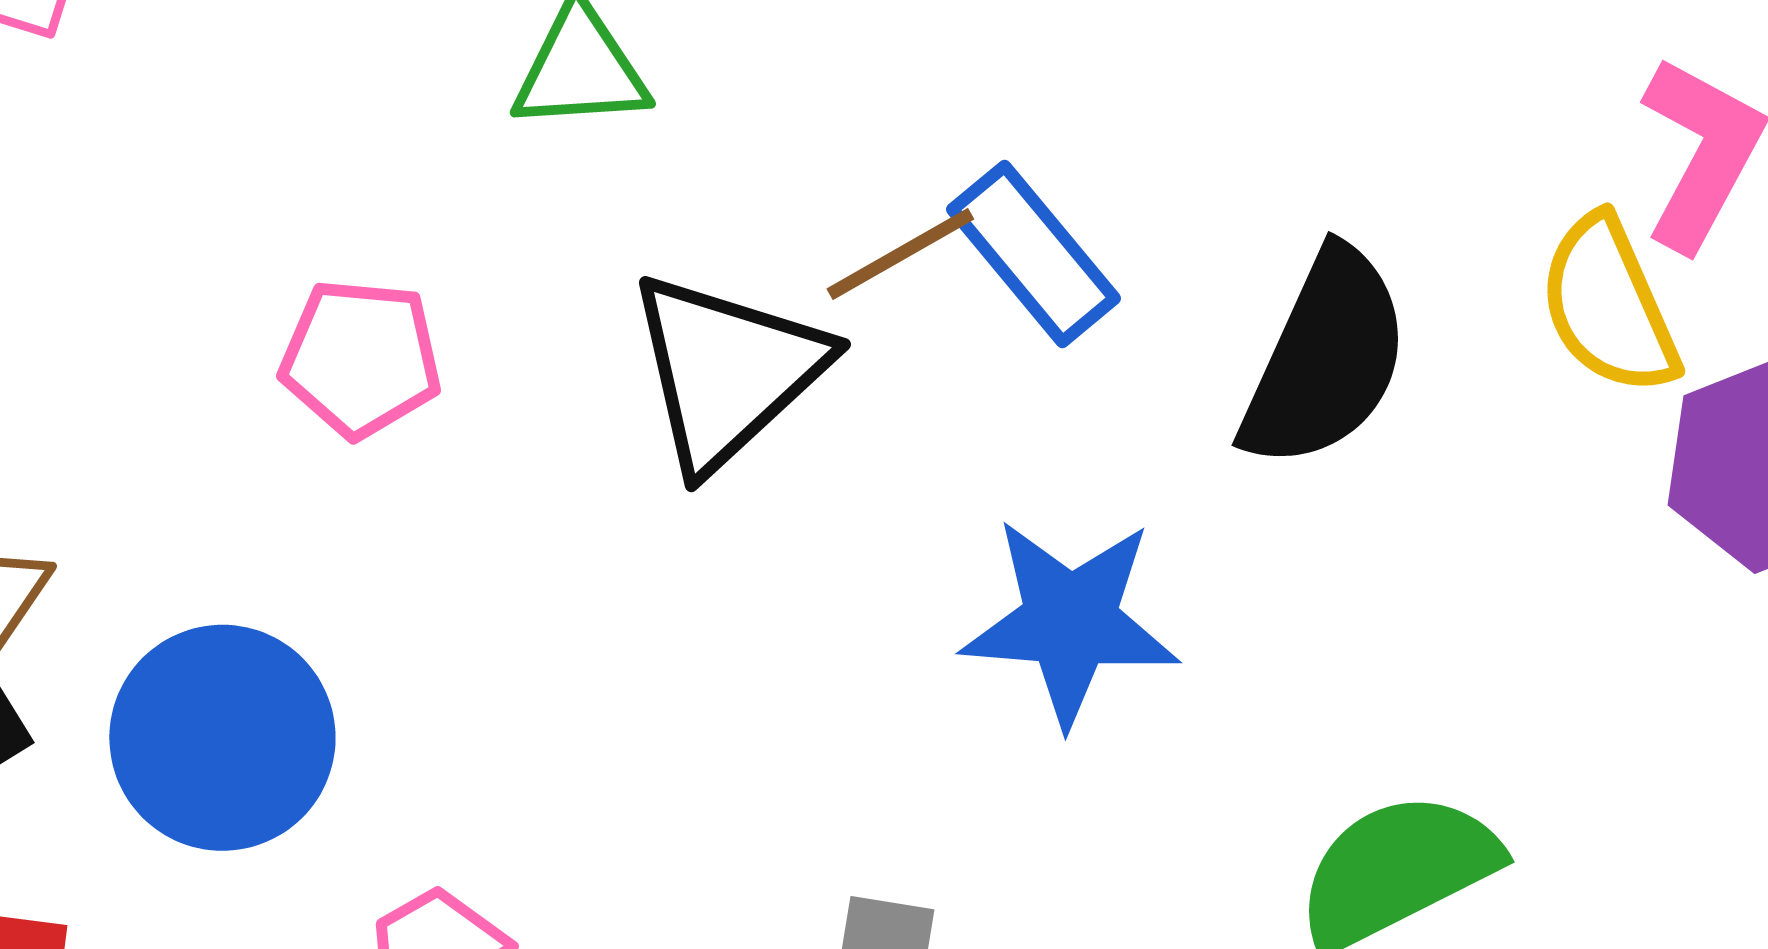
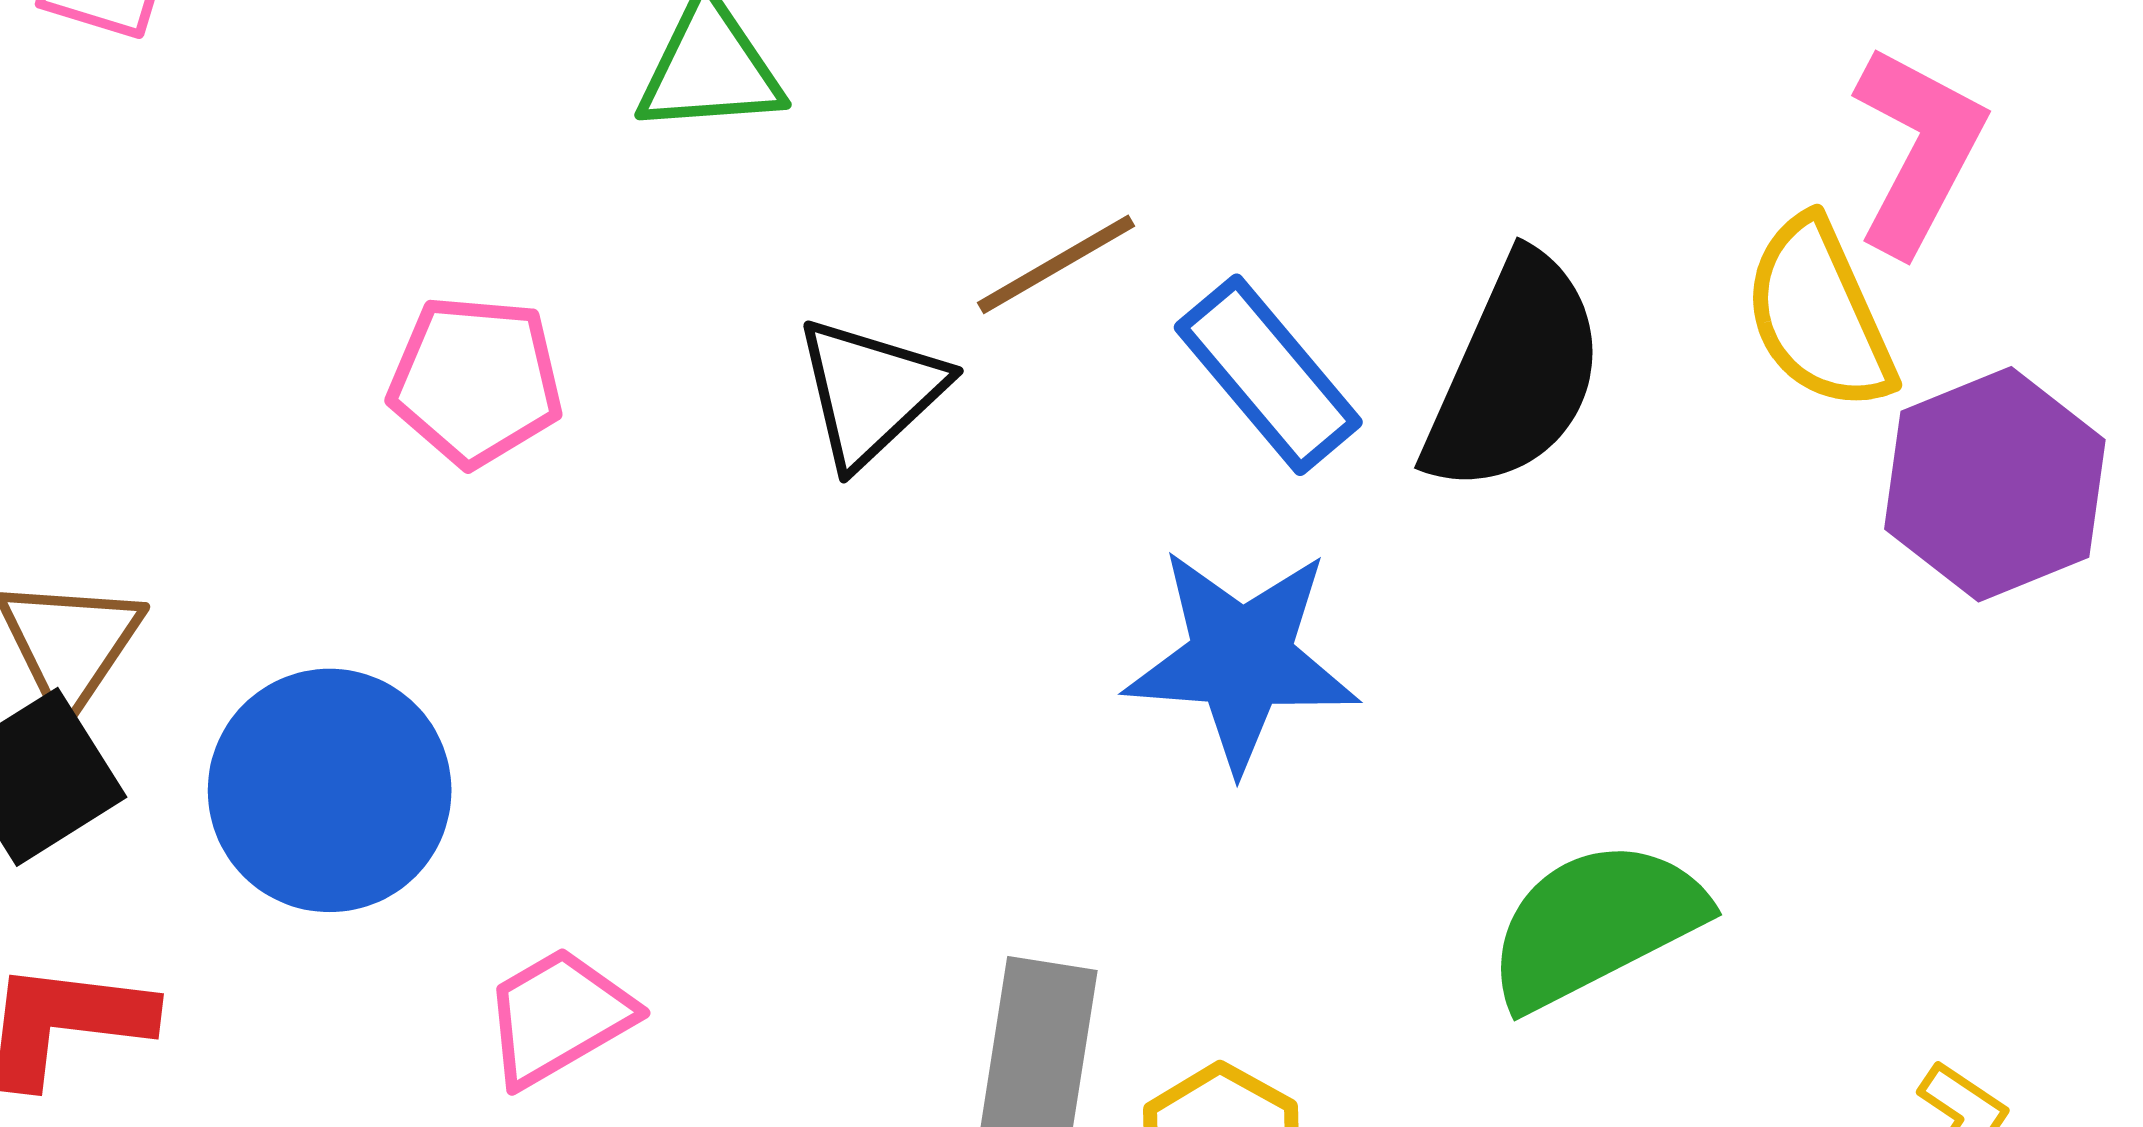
blue rectangle: (1034, 254) -> (1268, 375), moved
black triangle: (727, 371) -> (870, 392), size x0.7

